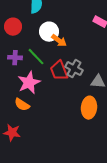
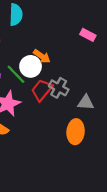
white circle: (49, 32) -> (31, 66), moved
red trapezoid: (59, 71) -> (42, 90), turned 60

